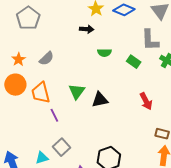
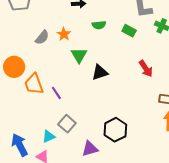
orange star: (19, 59) -> (64, 34), moved
green triangle: (77, 92) -> (79, 55), moved
orange trapezoid: (41, 93) -> (34, 84), moved

